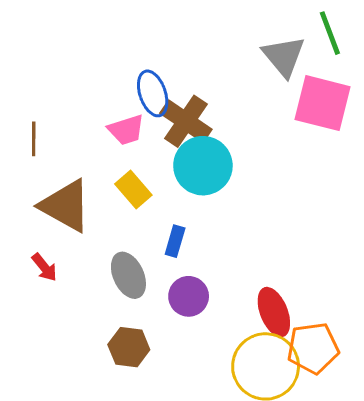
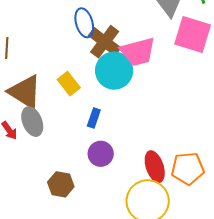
pink trapezoid: (126, 130) -> (138, 52), moved, size x1.5
gray ellipse: (128, 275) -> (32, 122), moved
orange pentagon: (313, 348) -> (188, 169), moved

